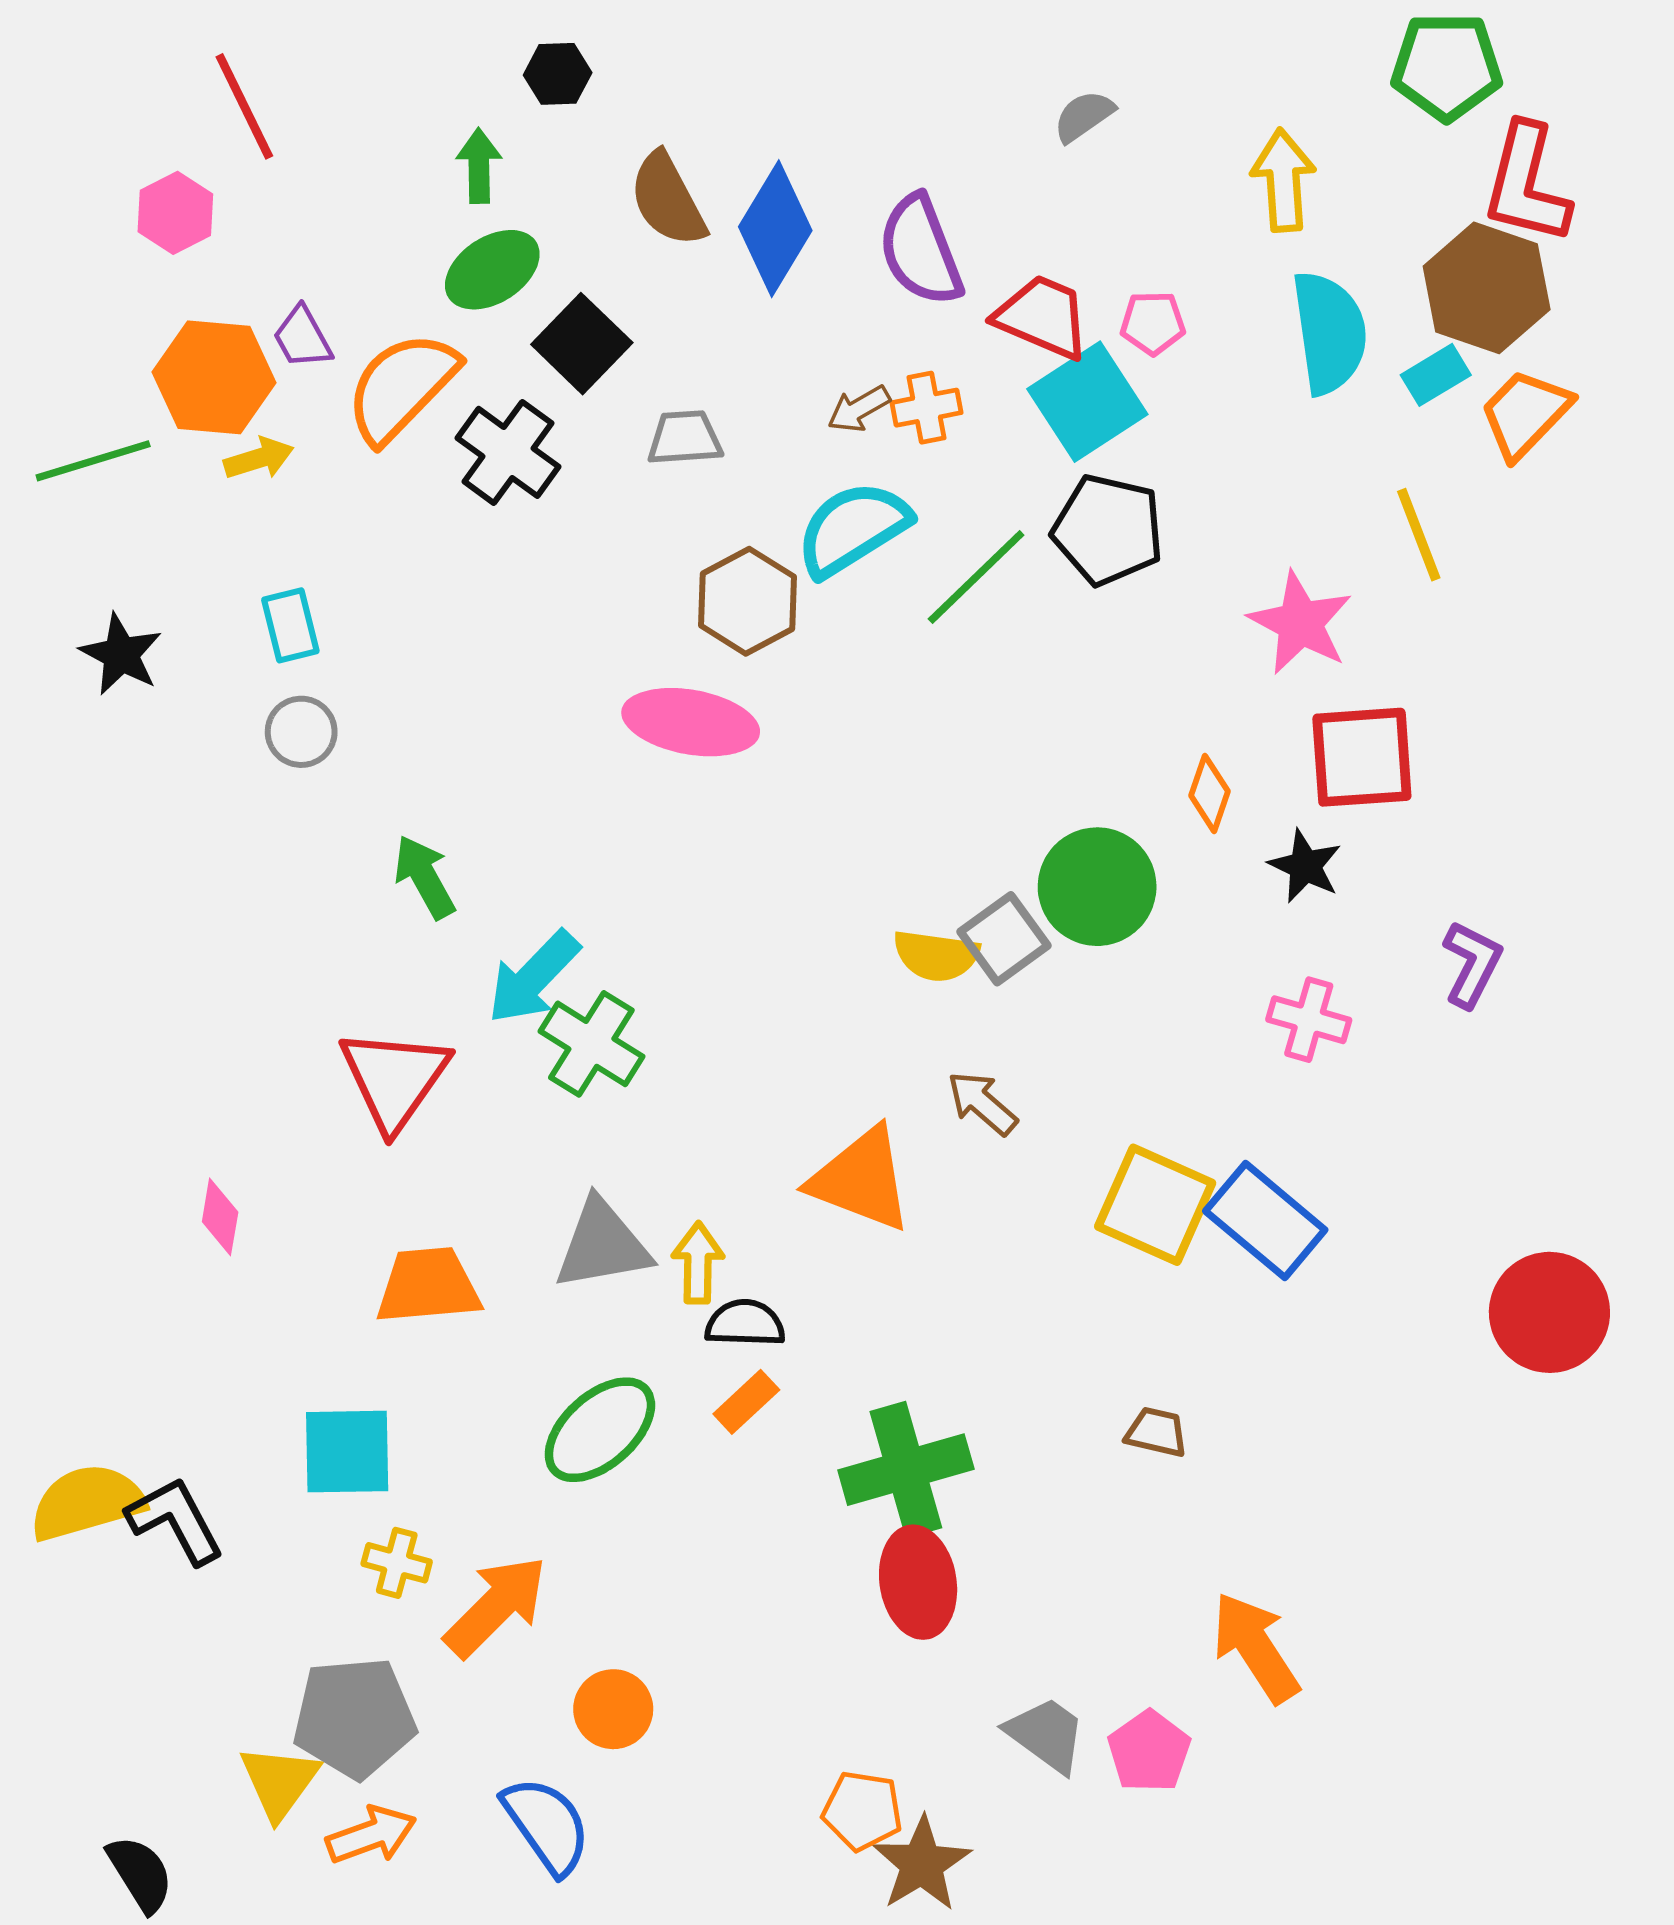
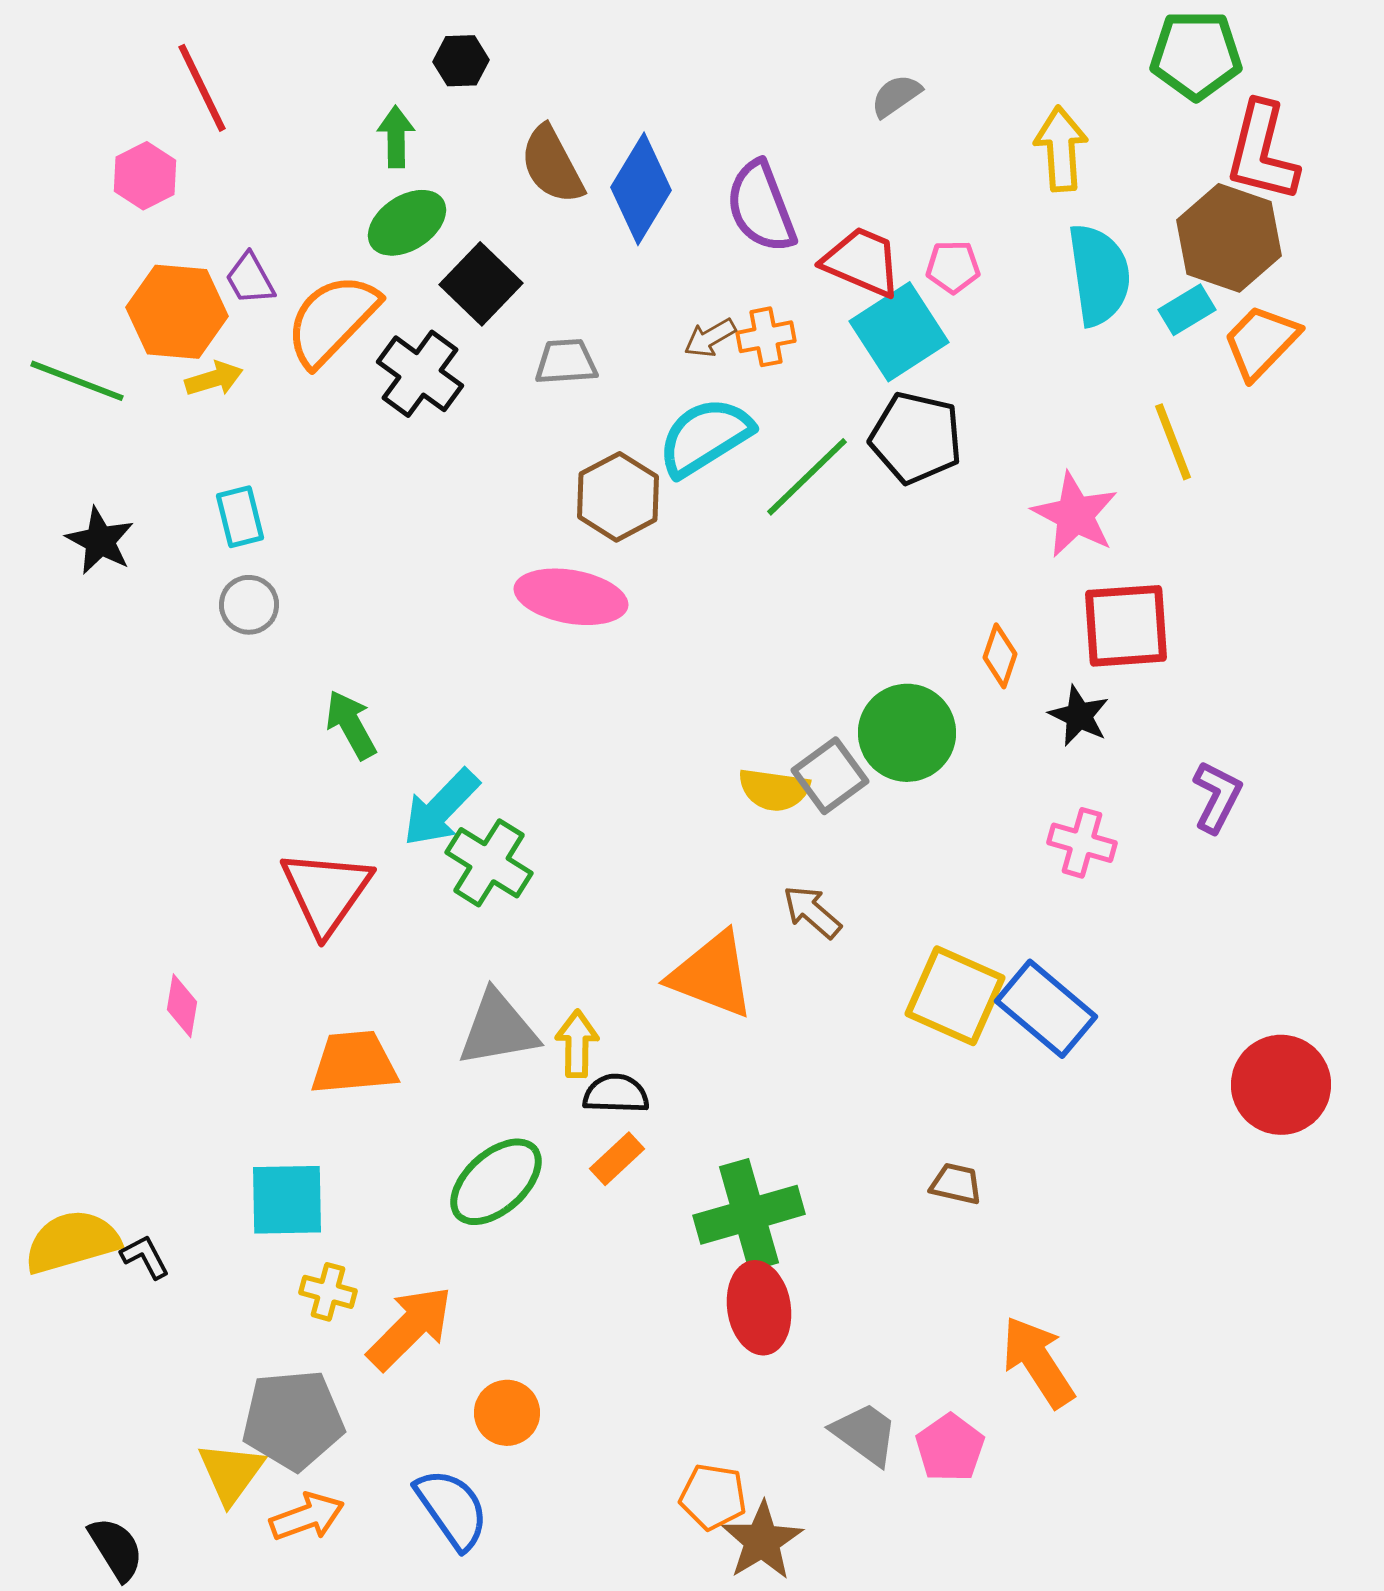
green line: (93, 461) -> (77, 381), turned 38
black L-shape: (175, 1520) -> (145, 1257), size x0.6

